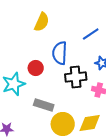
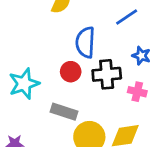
red circle: (36, 68) -> (71, 72), moved

